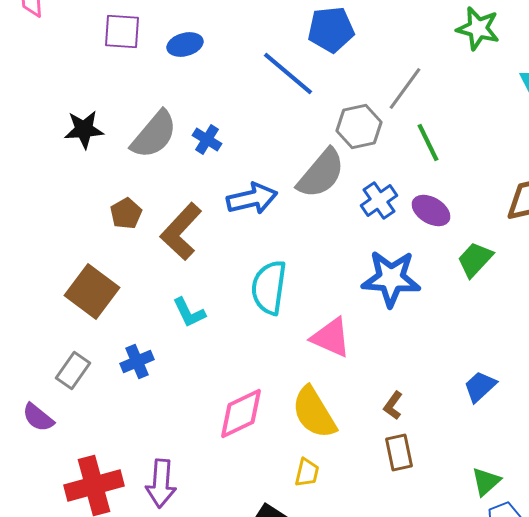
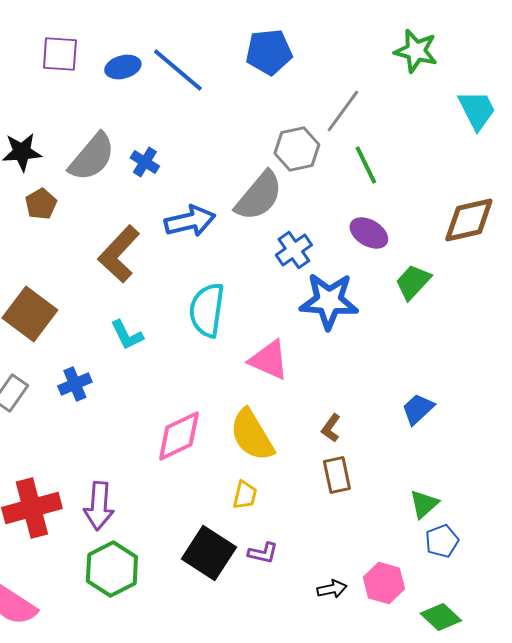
blue line: (288, 74) -> (178, 70), moved
blue cross: (379, 200) -> (294, 250), moved
brown pentagon: (126, 214) -> (41, 204), moved

